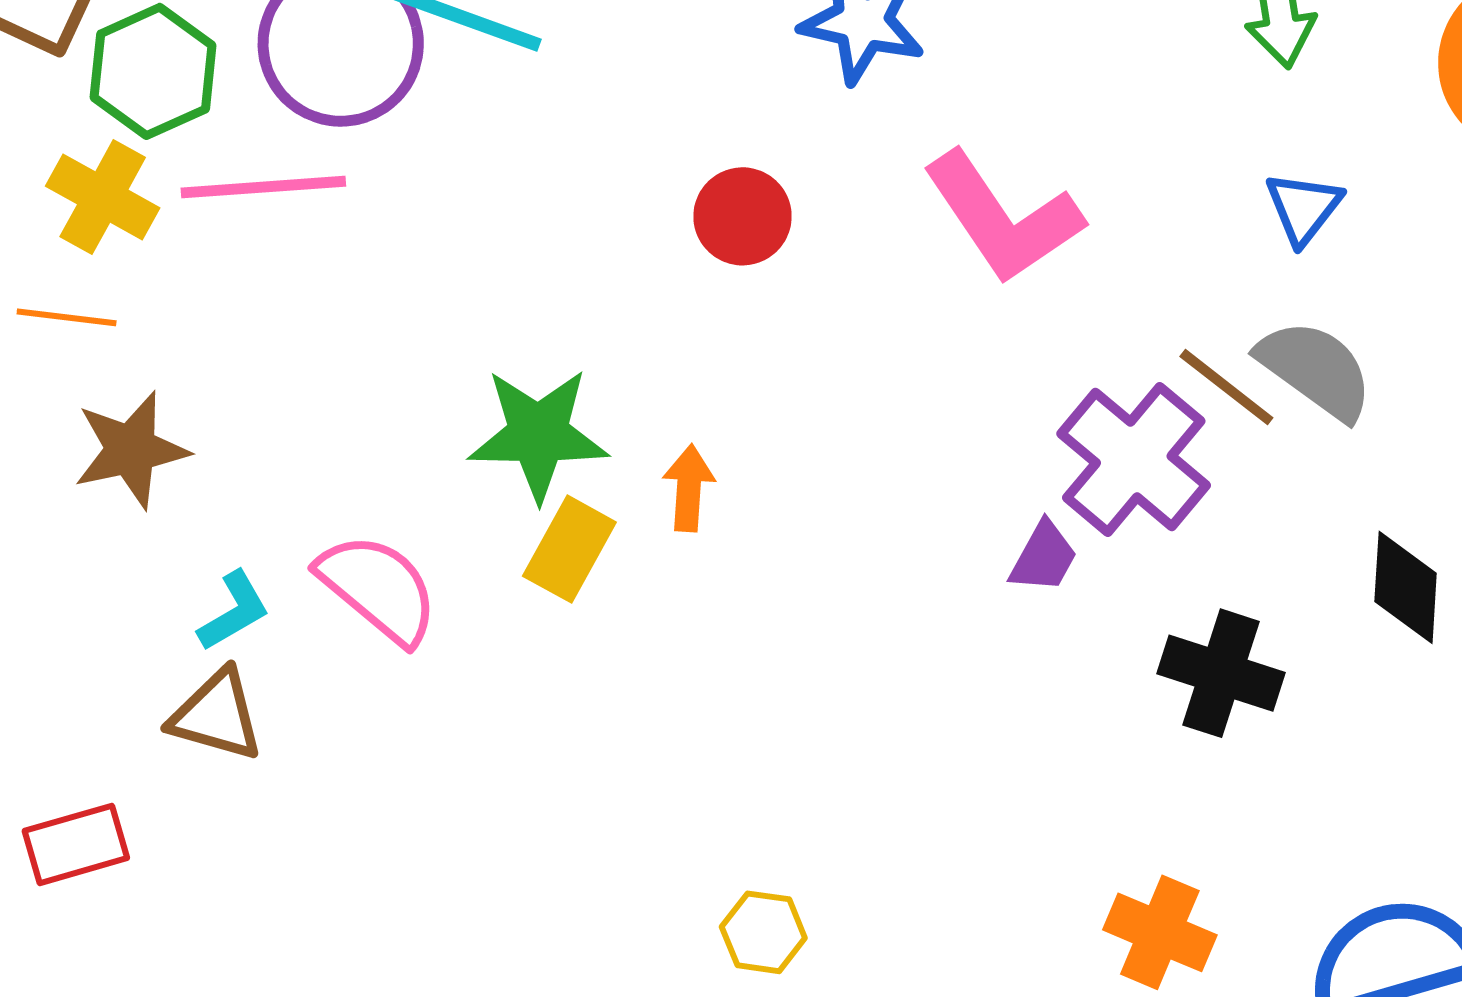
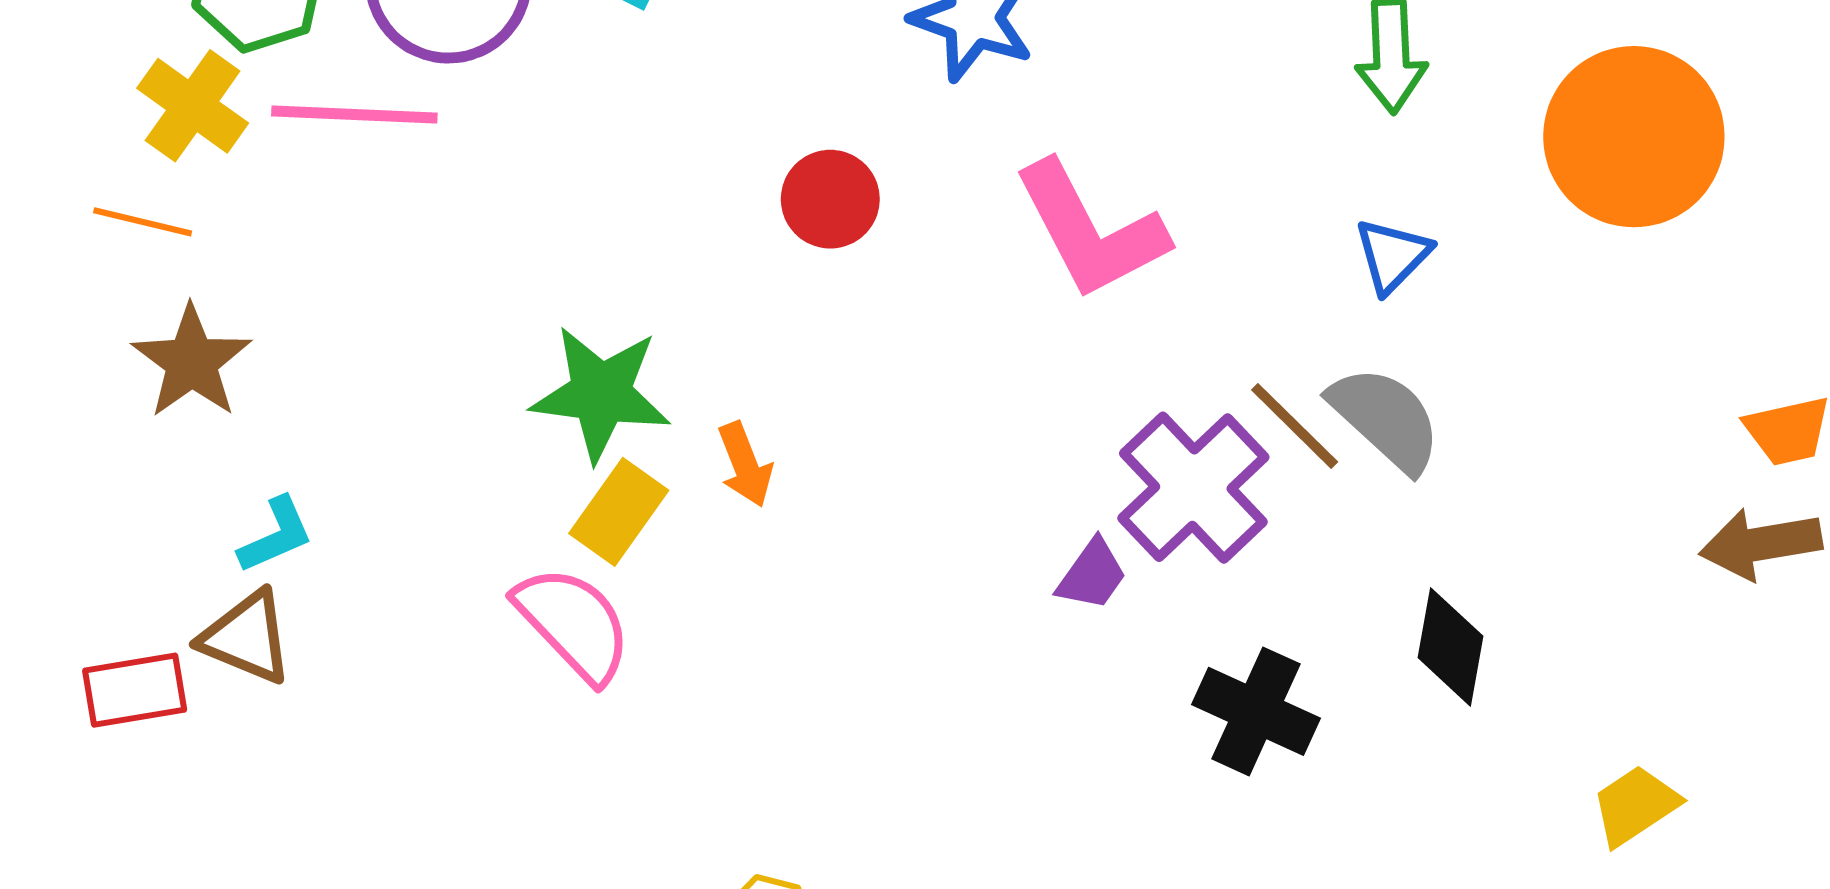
brown star: (131, 450) -> (192, 362), turned -30
orange arrow: (689, 488) -> (745, 465), turned 148
pink semicircle: (378, 588) -> (573, 624), moved
red rectangle: (76, 844) -> (135, 690), moved

